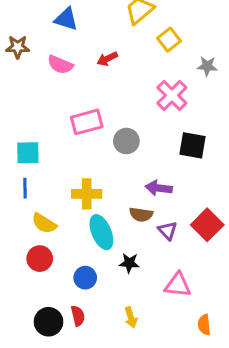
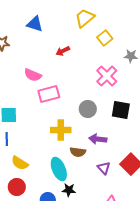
pink semicircle: (60, 65) -> (33, 75), moved
gray circle: (126, 141) -> (88, 109), moved
yellow cross: (87, 194) -> (61, 130), moved
brown semicircle: (141, 214) -> (78, 152), moved
black star: (129, 263) -> (69, 190), moved

